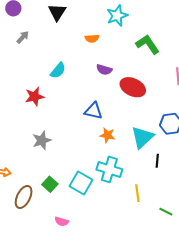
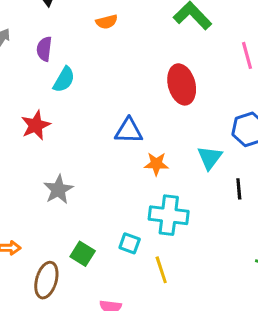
purple semicircle: (104, 70) -> (44, 49), moved, turned 91
red ellipse: (133, 87) -> (182, 84), turned 60
cyan triangle: (142, 137) -> (210, 158), size x0.7
cyan square: (81, 183) -> (130, 243), size x0.6
yellow line: (137, 193) -> (161, 270), moved

